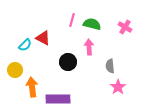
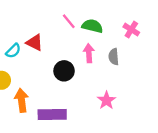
pink line: (72, 20) -> (69, 21), turned -56
gray semicircle: (110, 66) -> (114, 57), moved
pink star: (118, 87) -> (107, 100), moved

